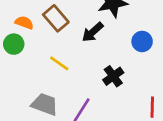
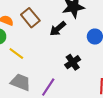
yellow line: (59, 63) -> (16, 54), moved

